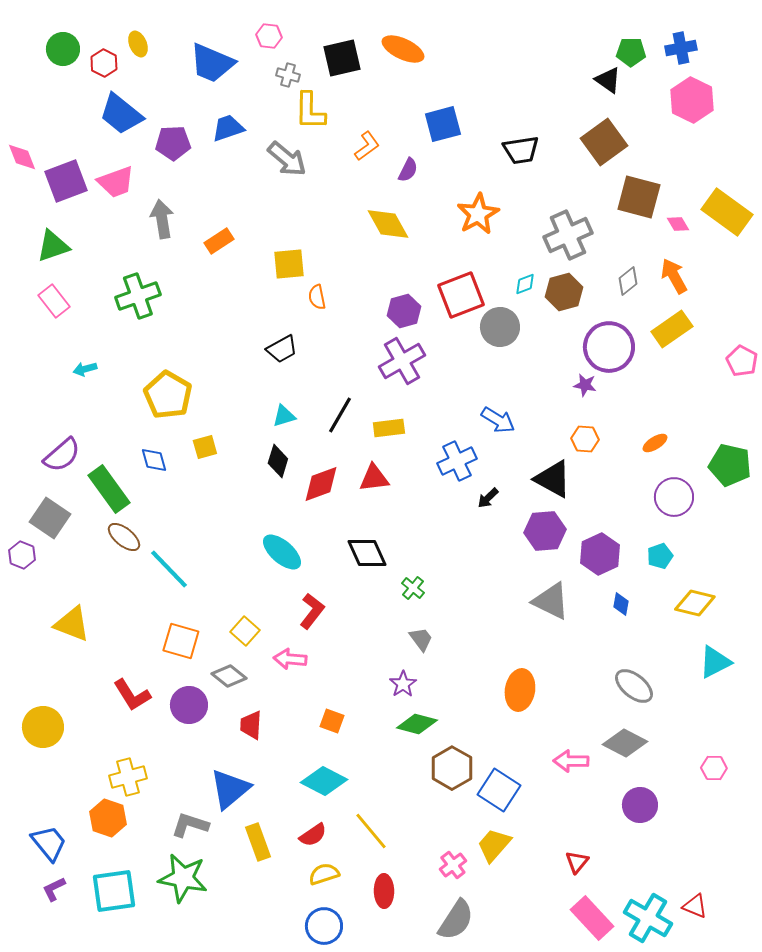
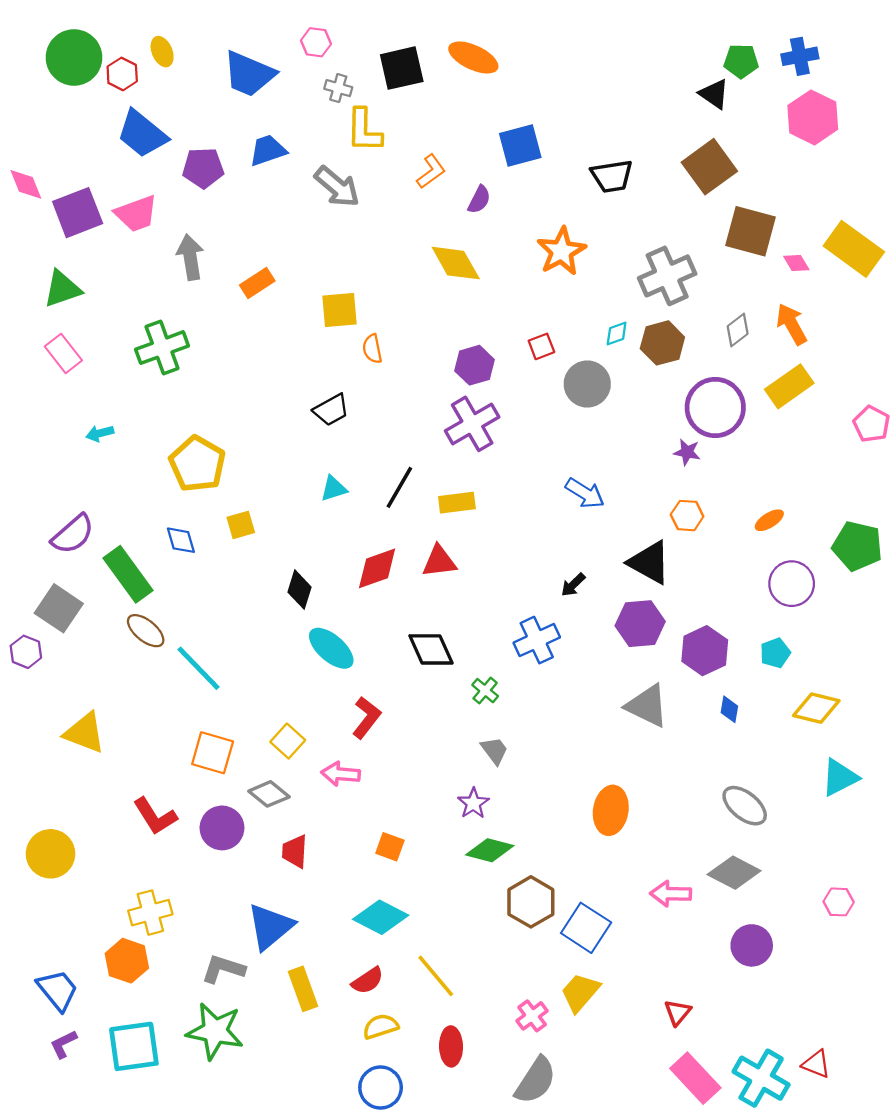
green circle: (63, 49) -> (74, 57), size x1.4
red square: (461, 295) -> (541, 346), size x0.5
black diamond: (278, 461) -> (300, 590), moved
blue cross: (457, 461) -> (537, 640), moved

